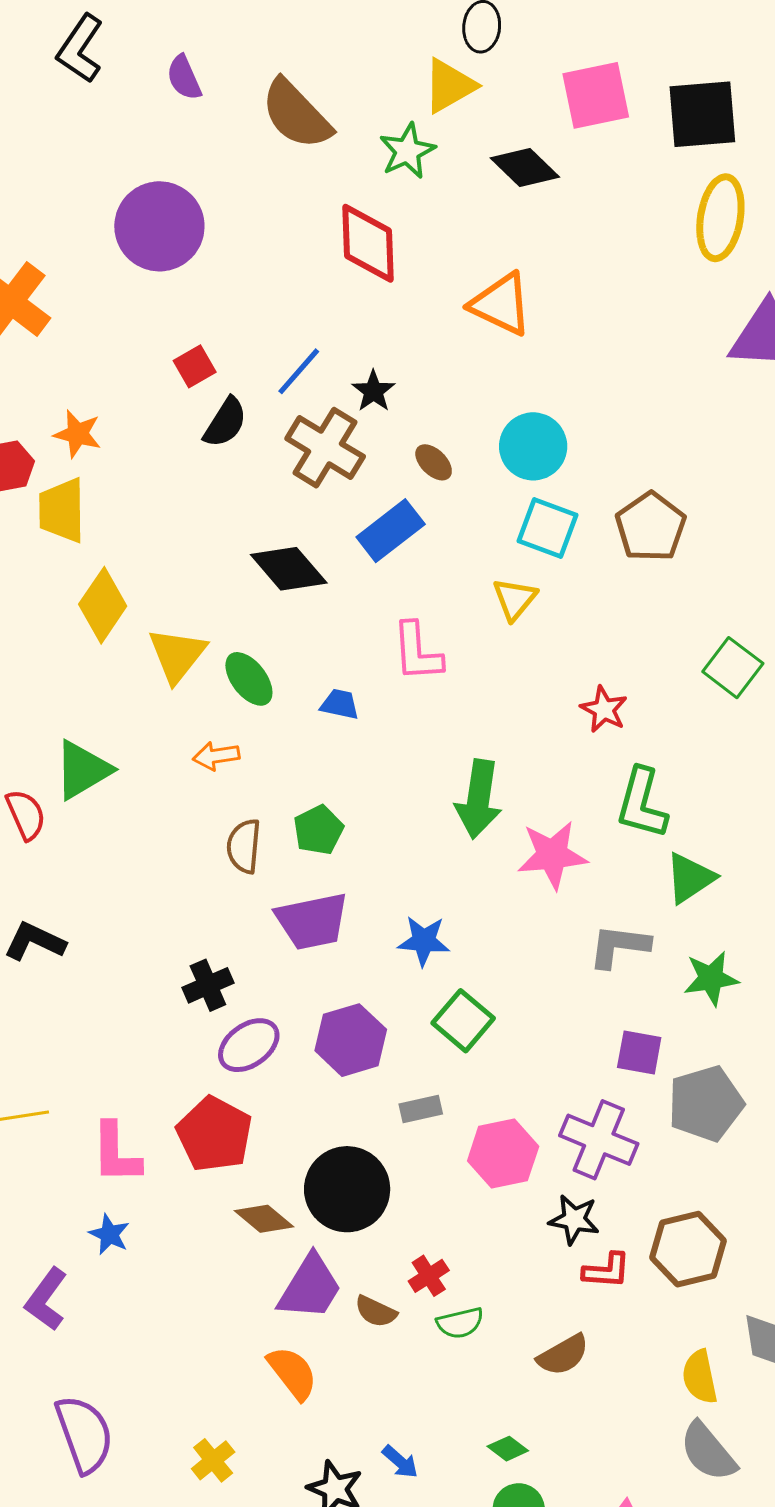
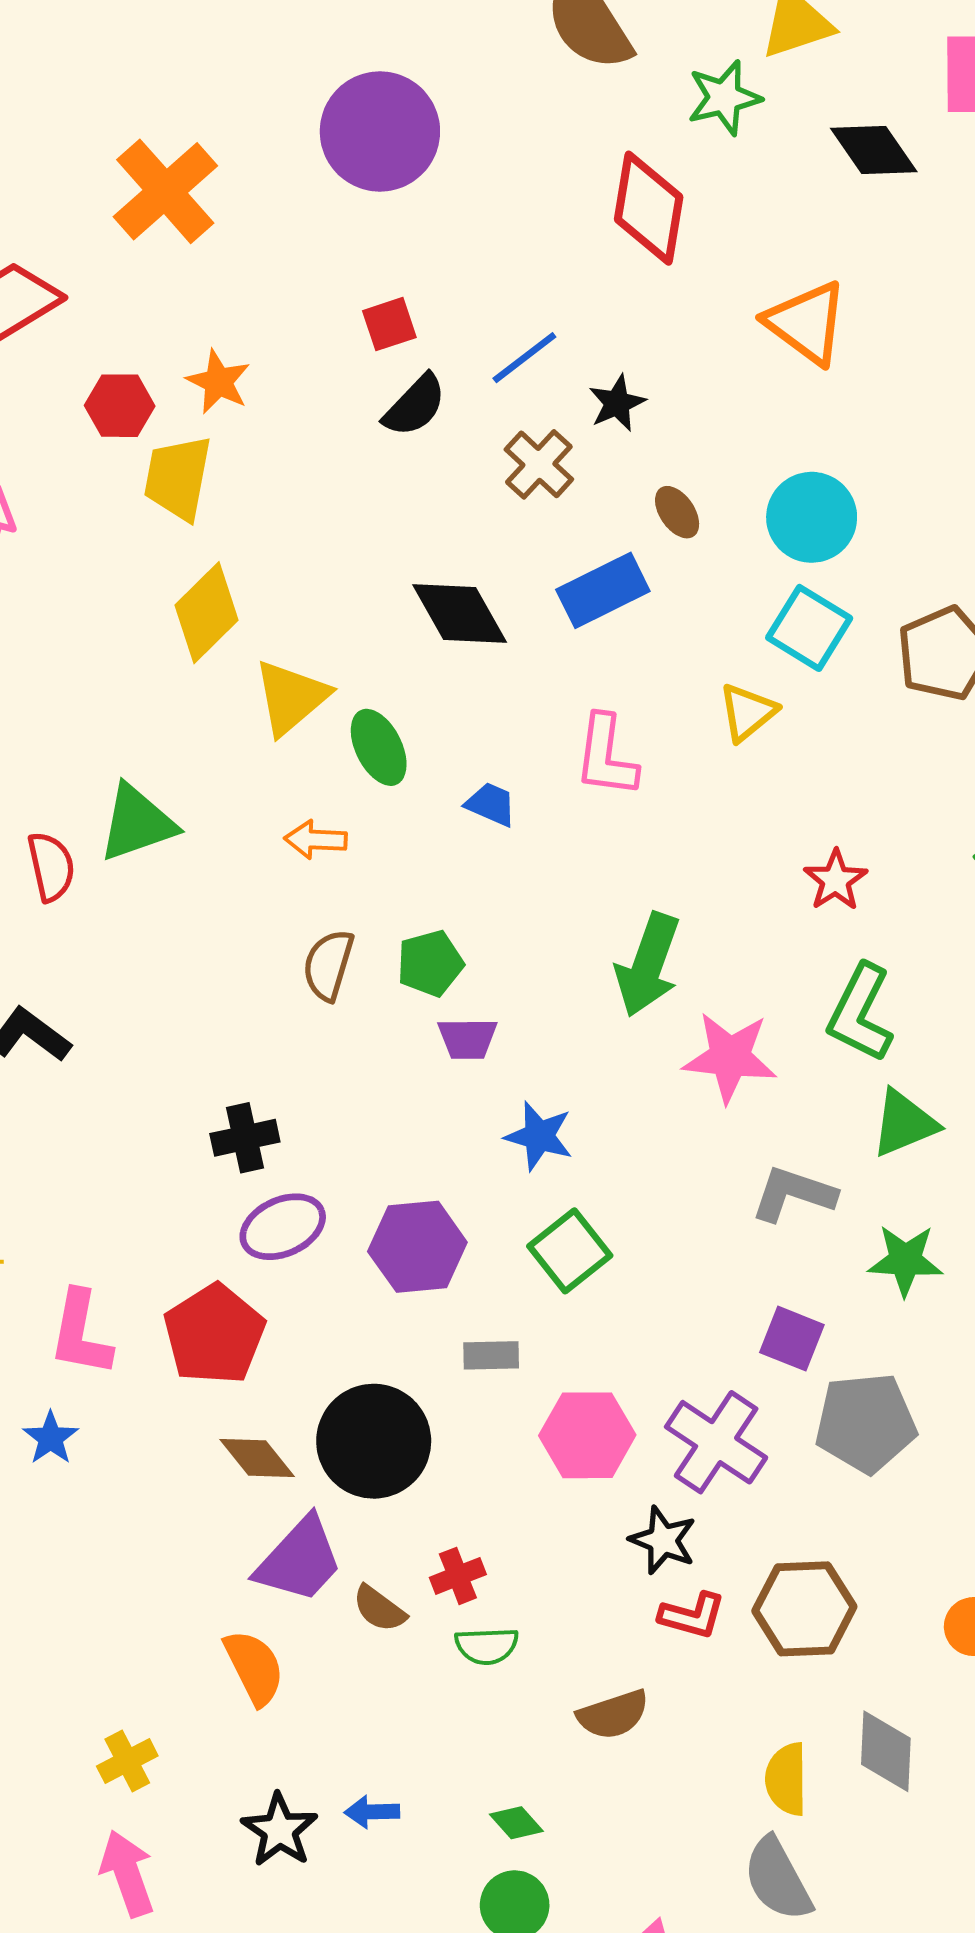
brown cross: (325, 448) -> (539, 464), size x0.7
purple trapezoid: (312, 921) -> (468, 1039), moved, size x0.6
blue arrow: (400, 1462) -> (372, 1812), turned 126

